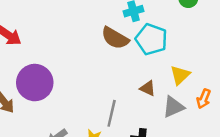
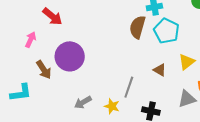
brown semicircle: (115, 38) -> (138, 27), turned 70
gray triangle: (173, 107) -> (187, 99), moved

